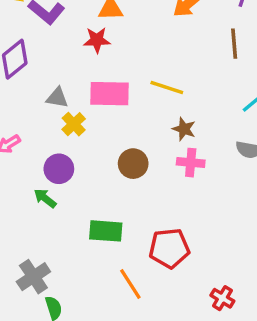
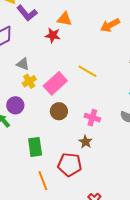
pink rectangle: (110, 94) -> (55, 83), moved, turned -55
brown star: (184, 129) -> (85, 142), moved
green rectangle: (106, 231) -> (35, 147), turned 66

